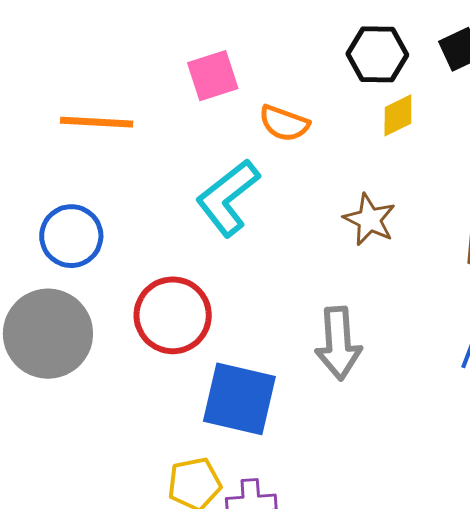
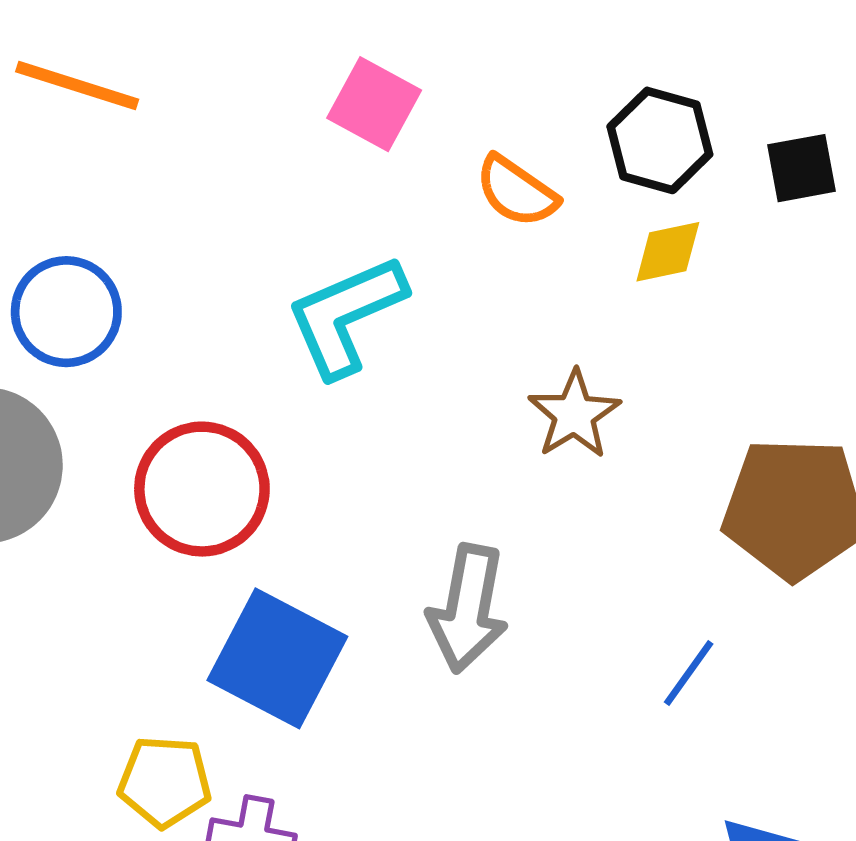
pink square: (213, 76) -> (374, 104), turned 32
orange line: (97, 122) -> (77, 85), moved
orange semicircle: (284, 123) -> (517, 191), moved

